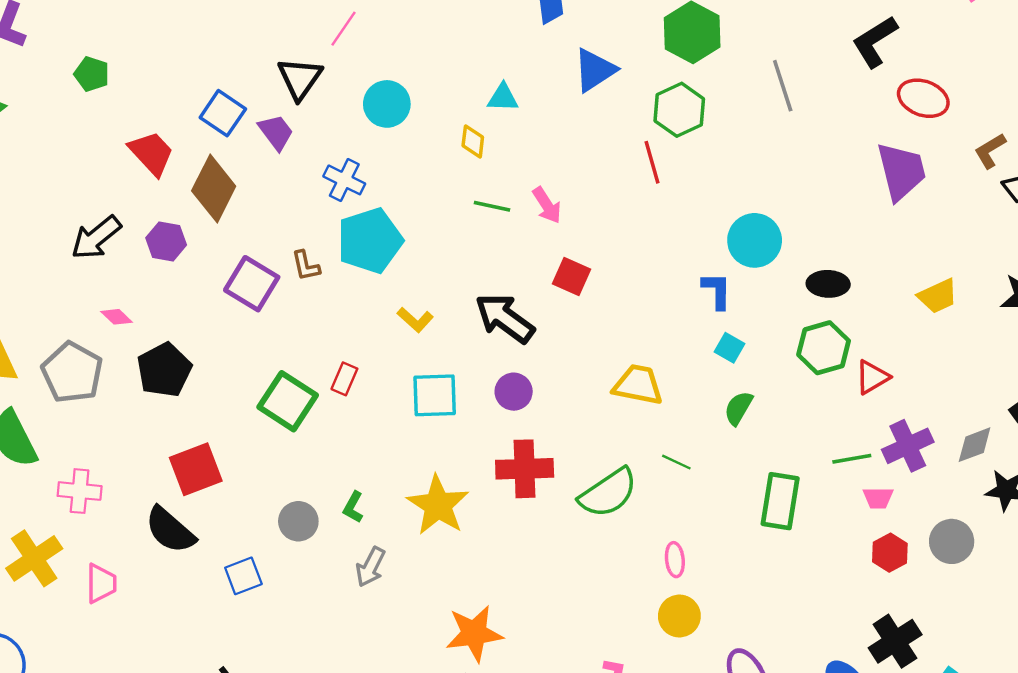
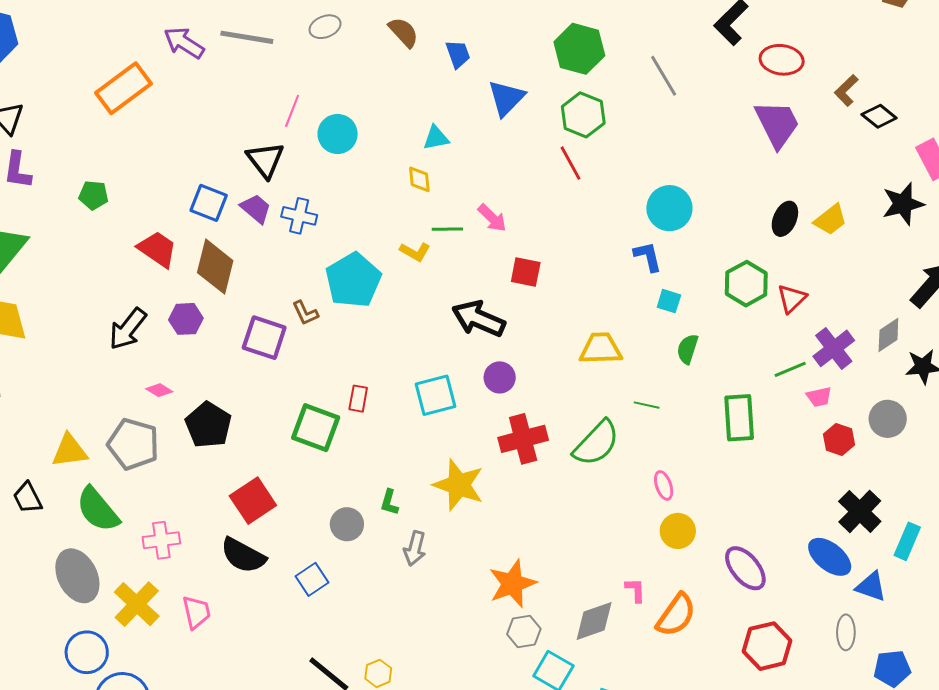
cyan circle: (387, 104) -> (338, 134), moved
blue cross: (344, 180) -> (299, 216), moved
black ellipse: (828, 284) -> (785, 219), moved, turned -56
yellow L-shape: (415, 320) -> (415, 252), moved

